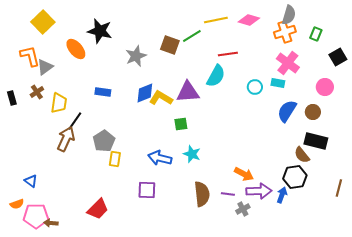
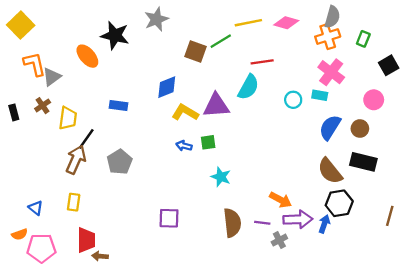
yellow square: (43, 22) -> (21, 25), moved
gray star: (136, 56) -> (156, 19), moved
blue diamond: (145, 93) -> (167, 87), moved
brown semicircle: (302, 155) -> (330, 171), moved, size x1.4
blue arrow: (160, 158) -> (184, 146), moved, size x0.6
yellow rectangle: (115, 159) -> (74, 202), moved
red trapezoid: (98, 209) -> (86, 240), moved, turned -45
brown arrow: (51, 223) -> (100, 256), moved

